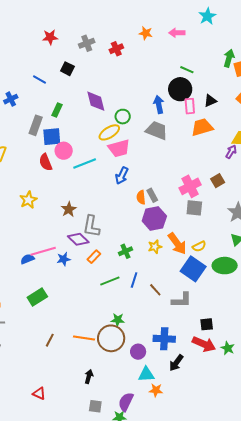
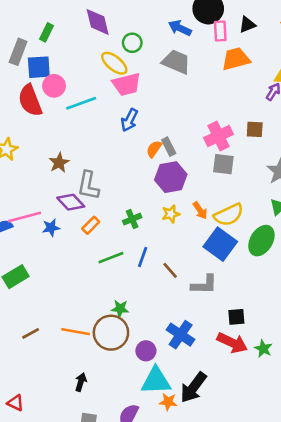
blue arrow: (159, 104) -> (180, 28), turned -54
yellow ellipse: (109, 132) -> (114, 63), turned 70
red semicircle: (46, 162) -> (30, 100), size x1.4
brown square: (218, 181) -> (255, 129), turned 32
orange semicircle: (141, 197) -> (154, 149), turned 40
orange arrow: (177, 244) -> (200, 210), size x0.6
yellow semicircle: (199, 246) -> (229, 215), size x1.6
green ellipse: (225, 266) -> (261, 241), turned -60
blue cross: (164, 339) -> (181, 335), turned 30
brown line: (50, 340) -> (31, 333), turned 32
black arrow: (176, 363) -> (193, 387), moved, size x1.4
cyan triangle: (146, 374) -> (156, 381), size x1.4

